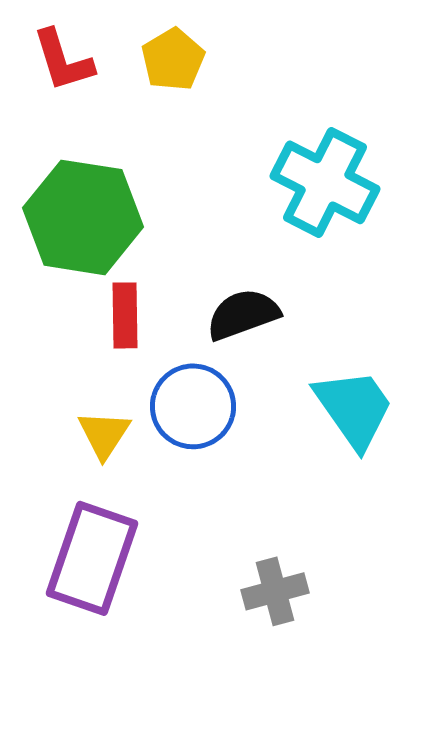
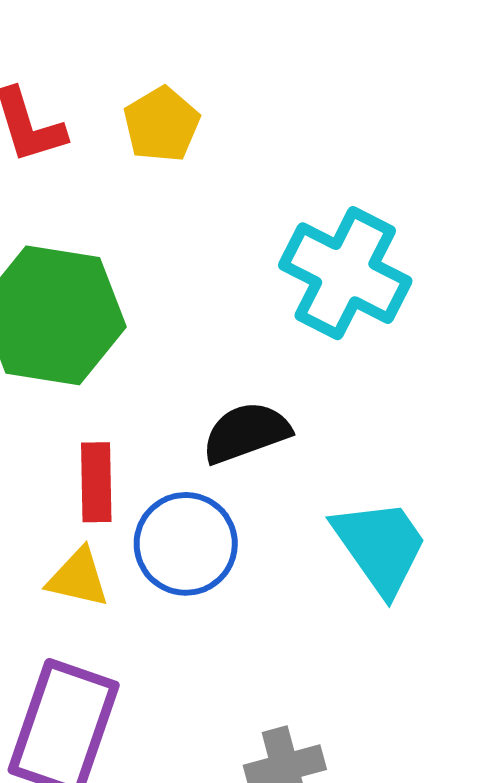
red rectangle: (125, 315) -> (96, 482), moved
yellow triangle: (104, 434) -> (78, 578), turned -50

